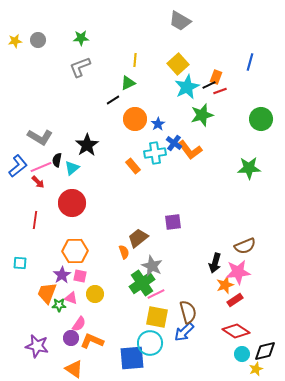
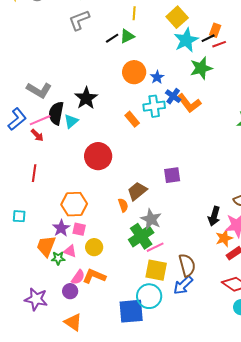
black line: (113, 100) -> (112, 38), moved
black semicircle: (57, 160) -> (56, 113), size x1.6
red circle: (72, 203) -> (98, 156), moved
orange L-shape: (92, 341) -> (94, 276), moved

